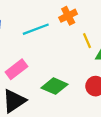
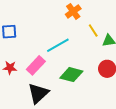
cyan line: (36, 29) -> (58, 45), moved

